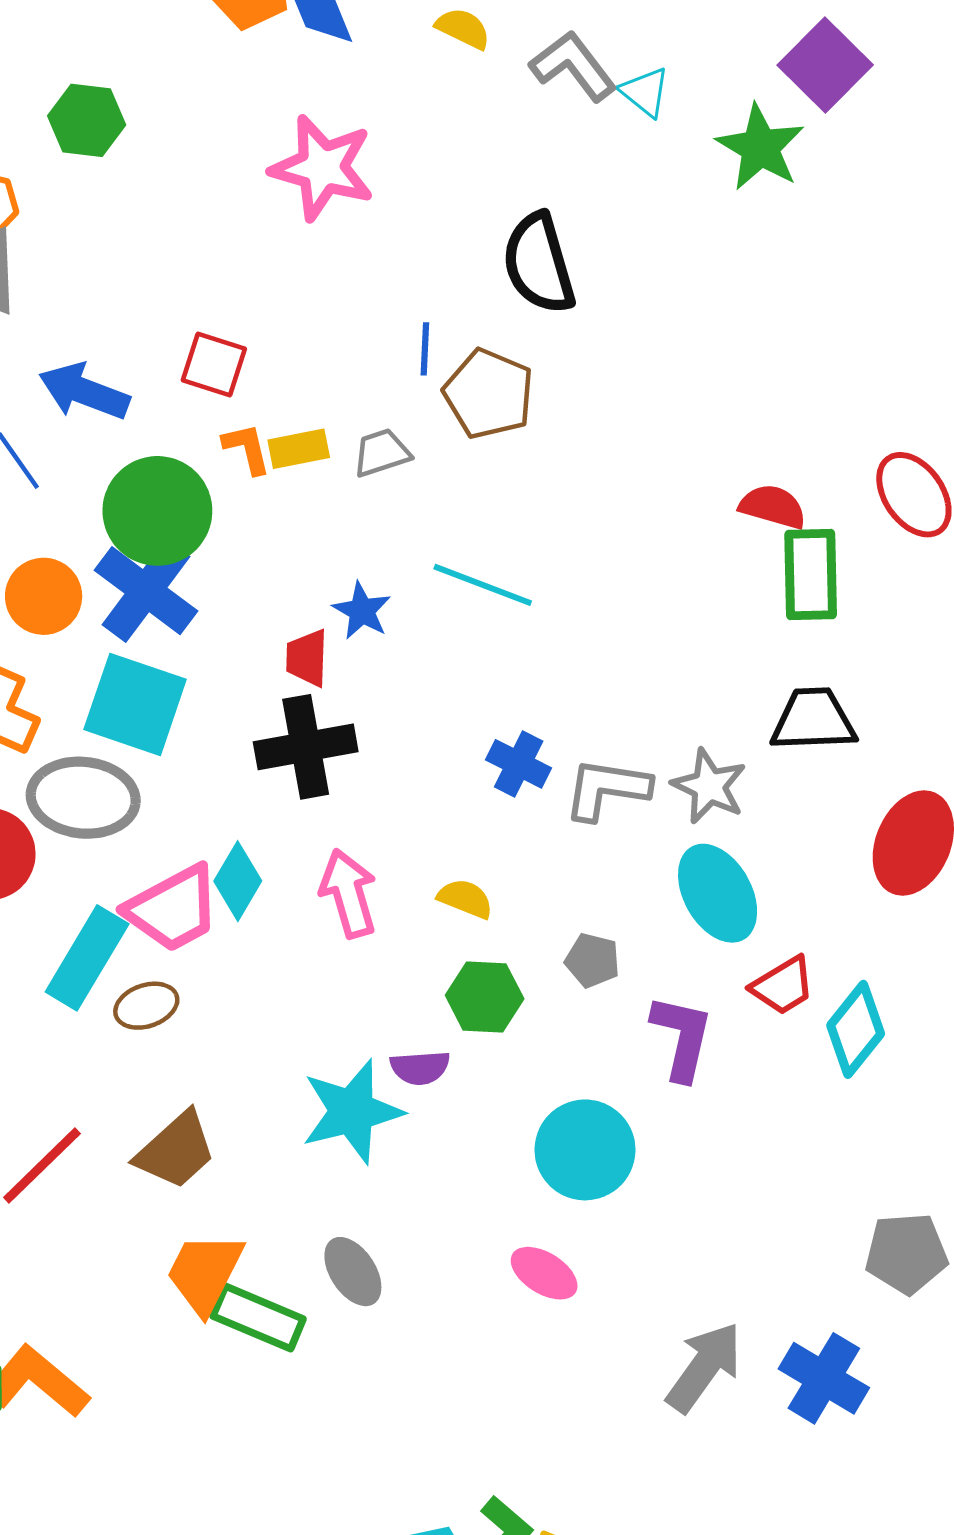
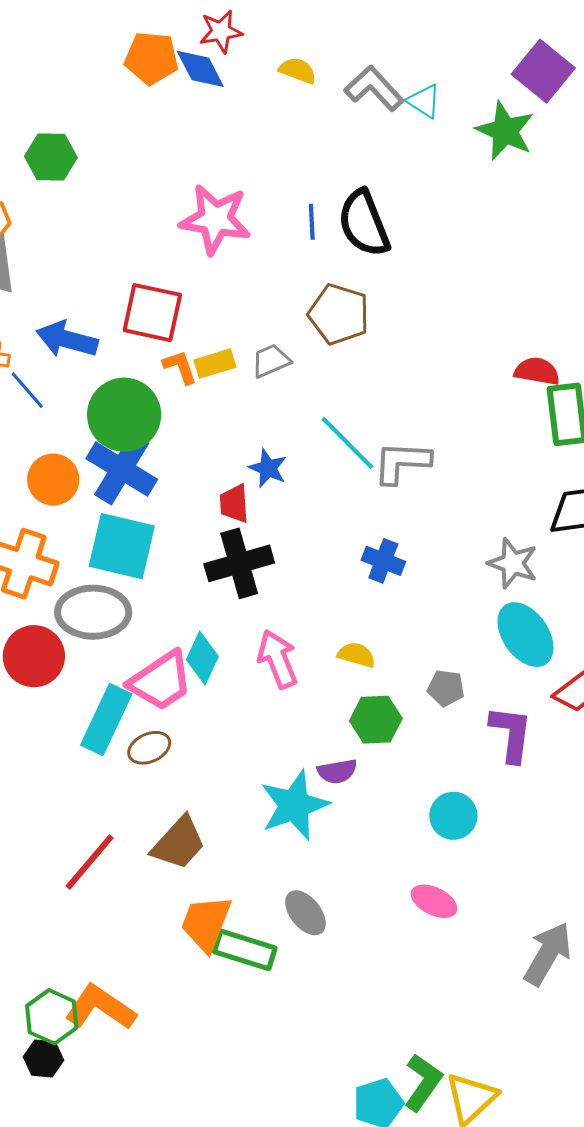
pink star: (322, 168) -> (215, 219), moved
blue line: (425, 349) -> (312, 222), moved
red square: (214, 364) -> (152, 313), size x1.4
cyan line: (483, 585) -> (347, 443), turned 30
gray L-shape: (607, 789) -> (402, 462), moved
cyan circle: (585, 1150) -> (453, 816), size x0.7

